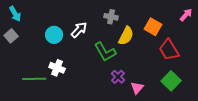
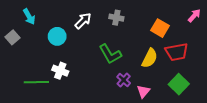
cyan arrow: (15, 14) -> (29, 17), moved
white arrow: (79, 30) -> (83, 21), moved
yellow semicircle: (126, 36) -> (150, 58), moved
red trapezoid: (169, 50) -> (177, 52), turned -70

